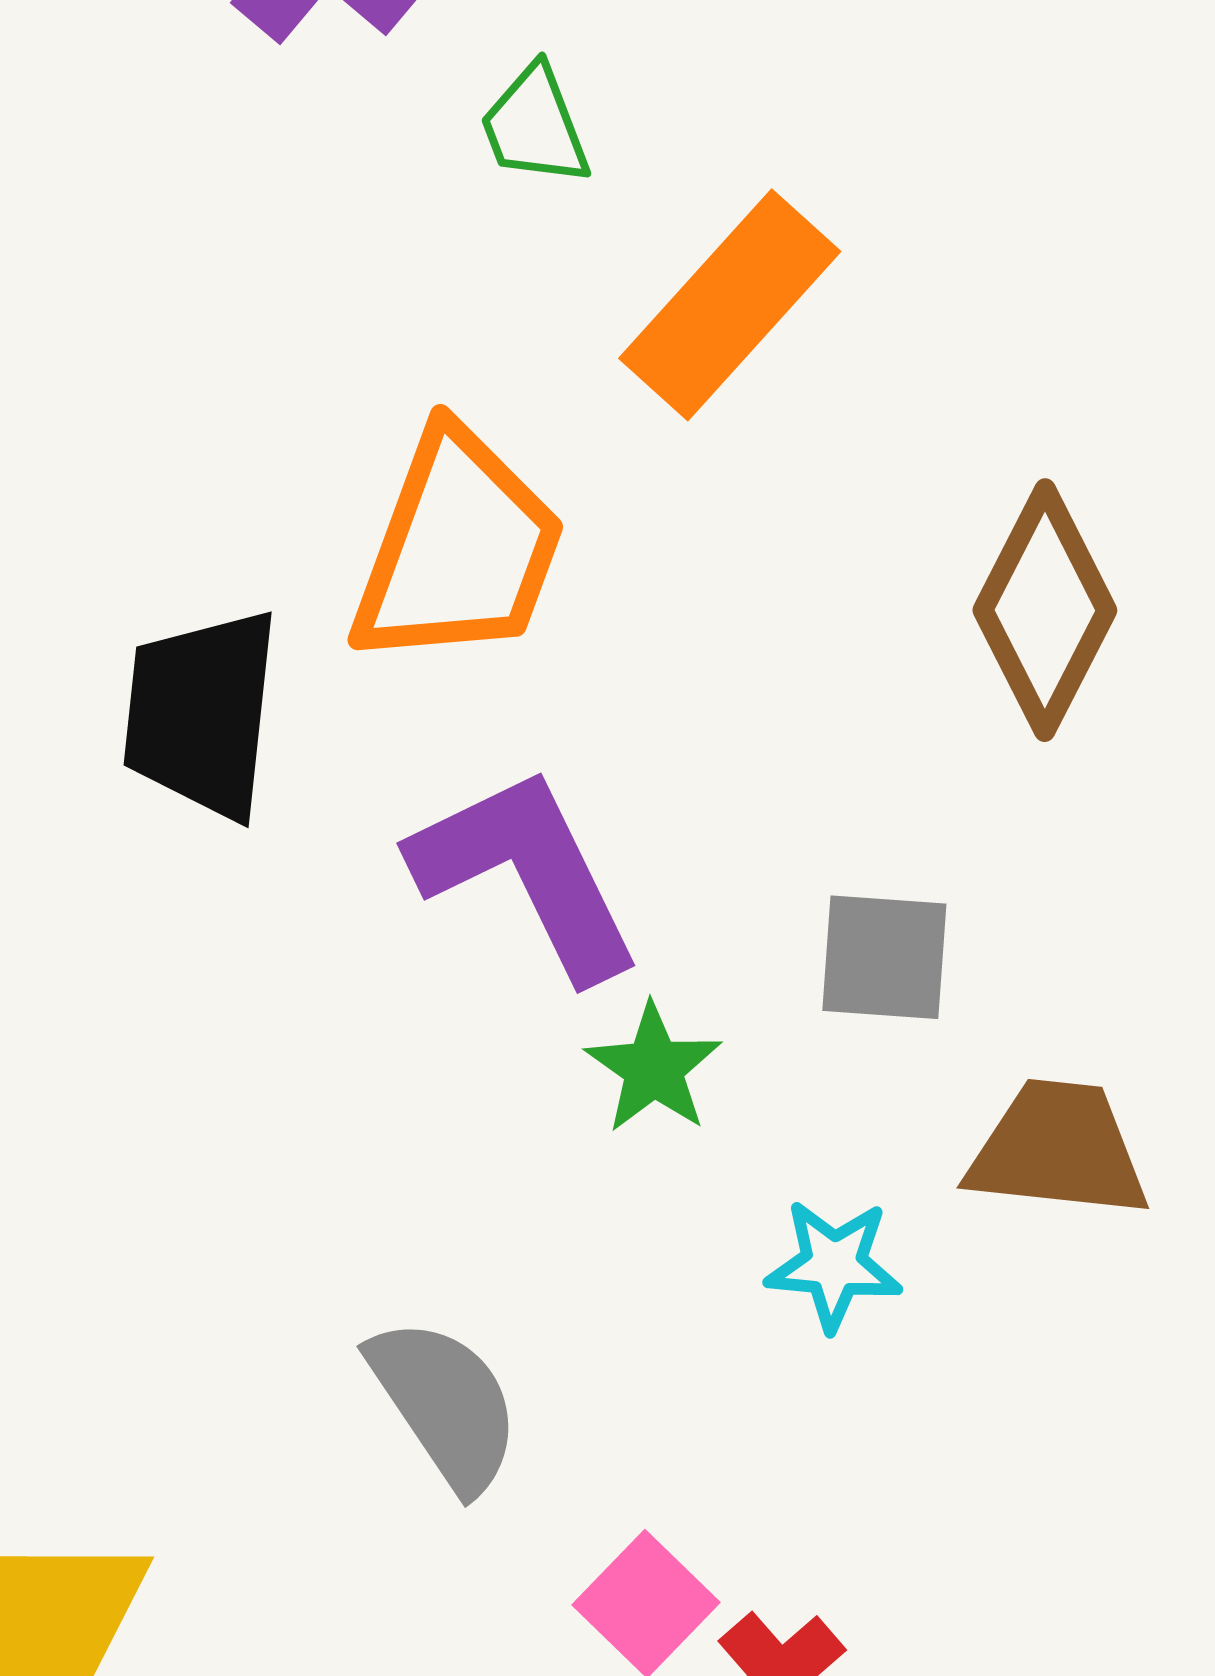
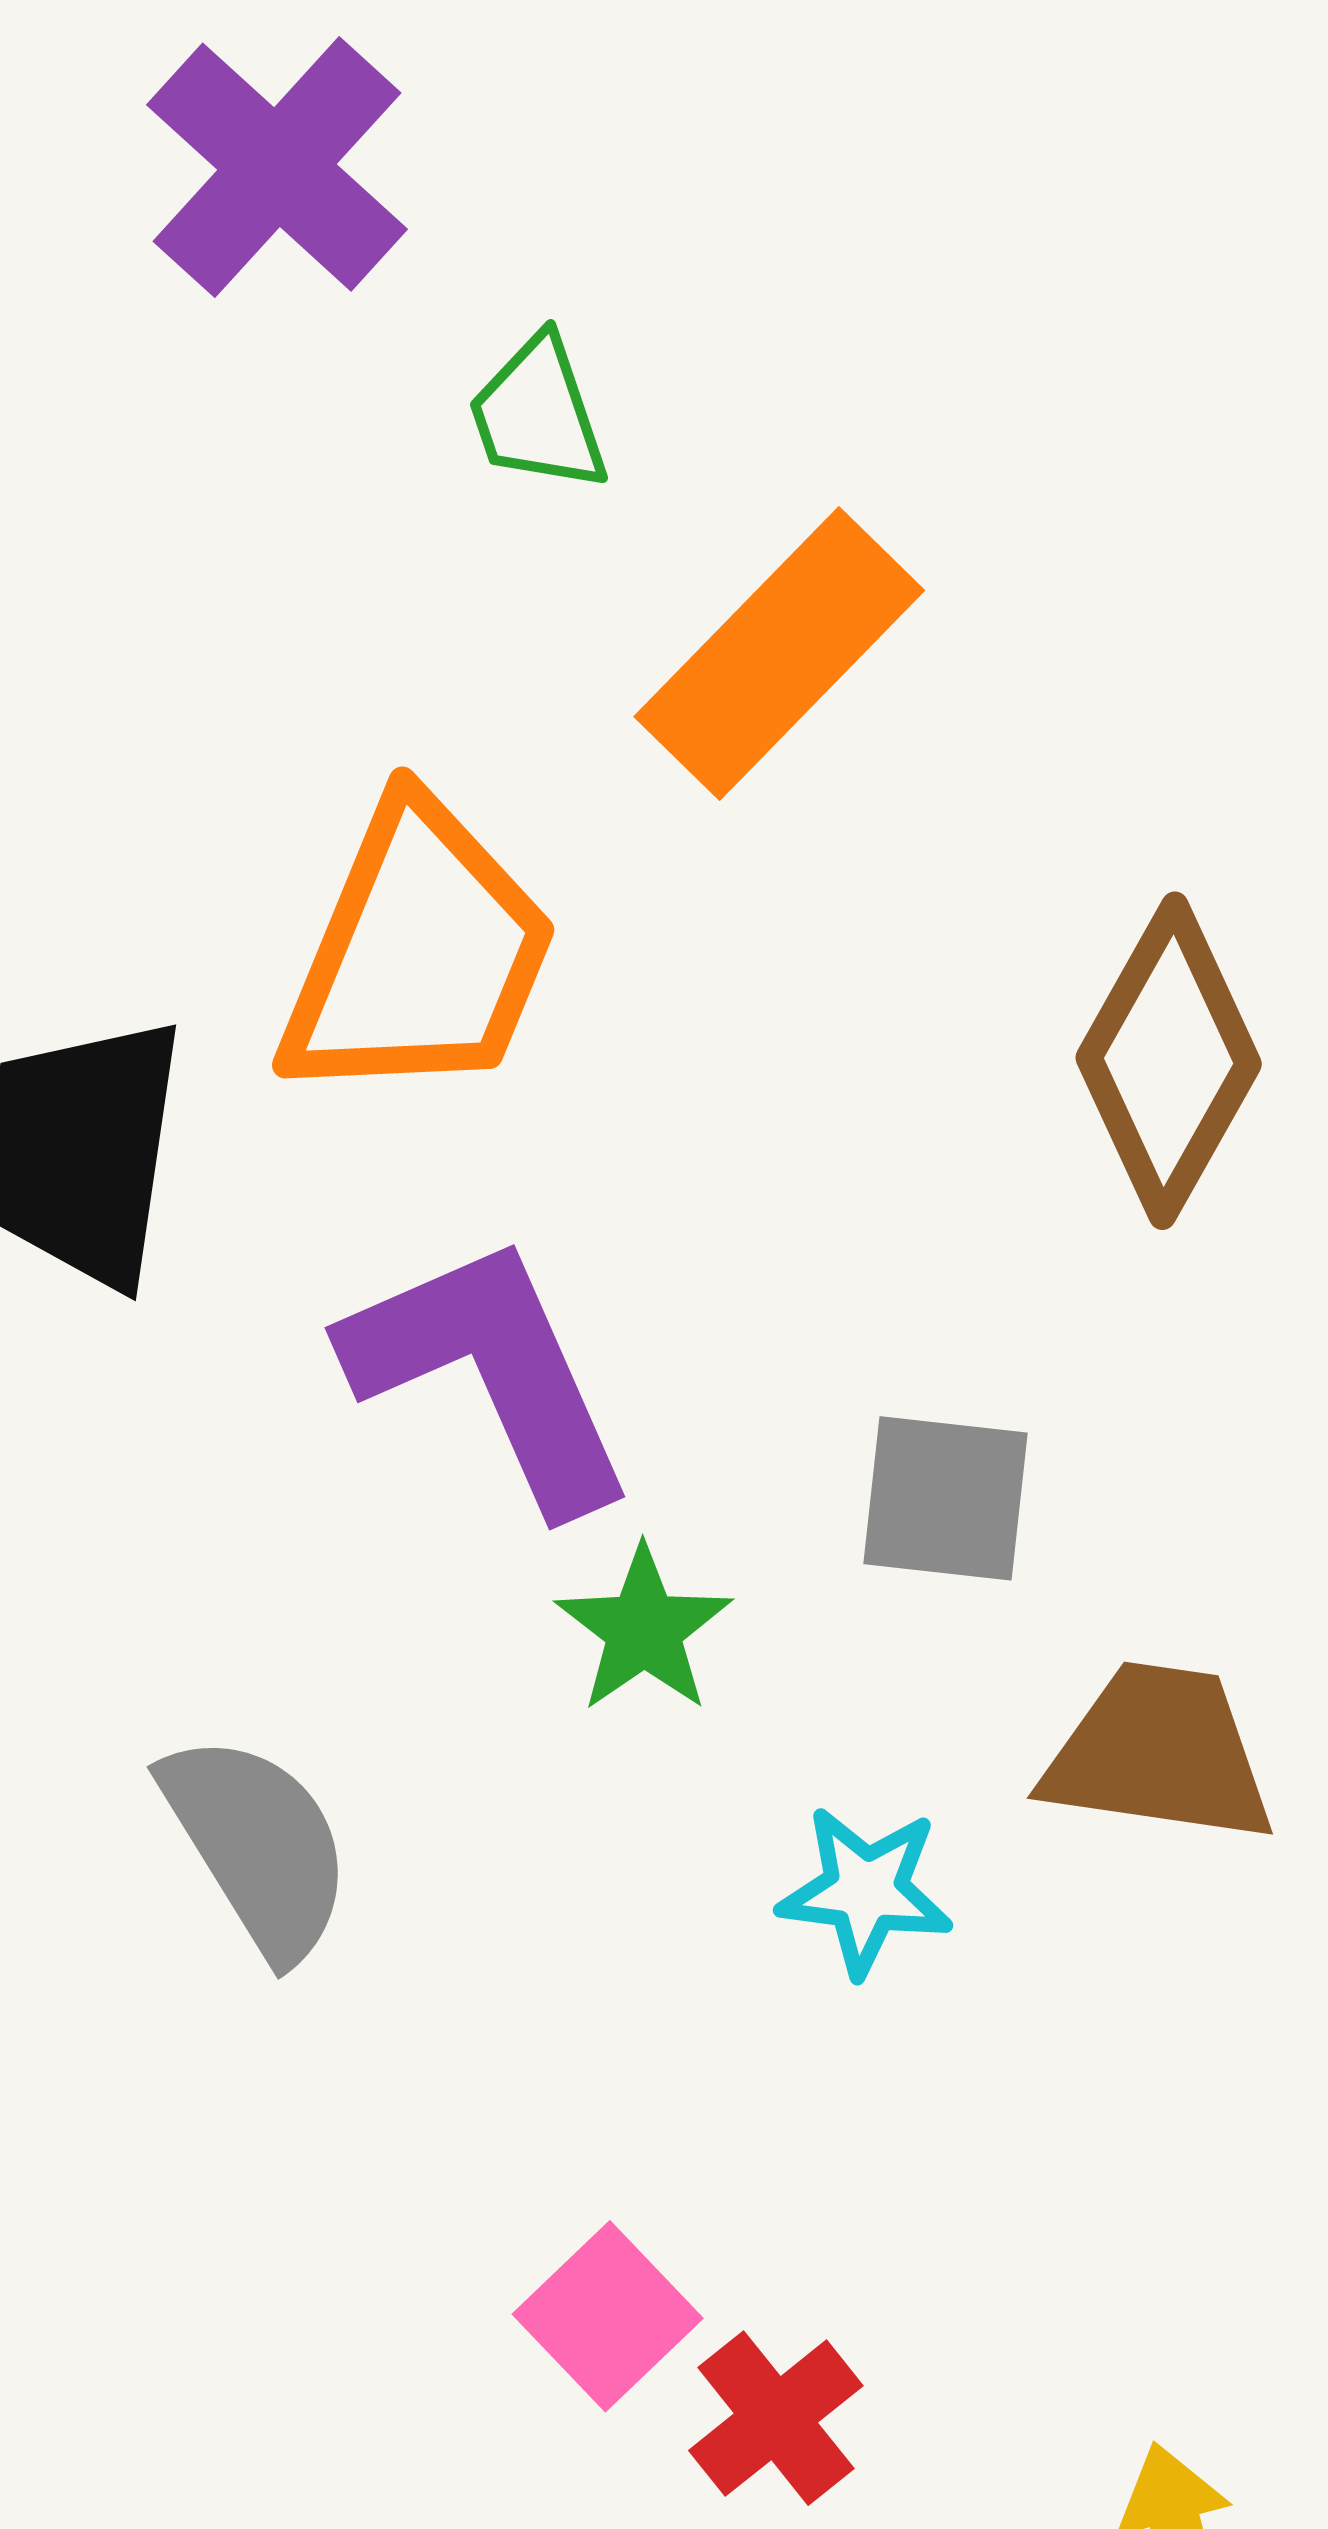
gray semicircle: (445, 1404) -> (258, 1845), moved

